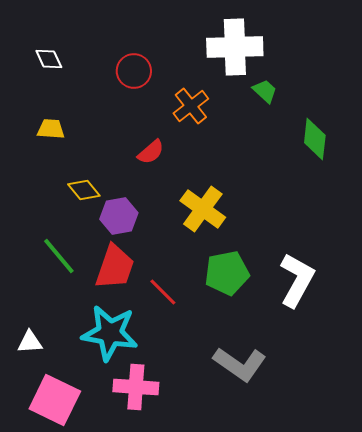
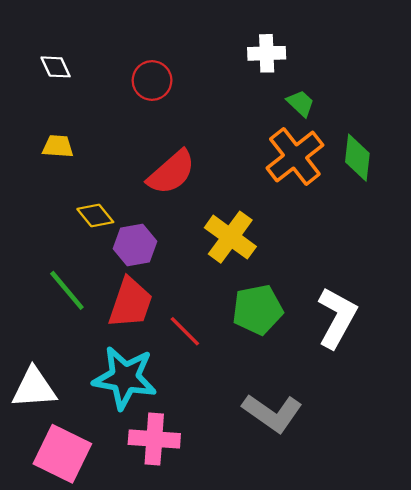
white cross: (235, 47) -> (267, 53), size x0.6
orange cross: (191, 106) -> (295, 157), moved, size x1.4
red semicircle: (151, 152) -> (171, 172), size x1.6
white triangle: (30, 342) -> (34, 388), size x1.6

